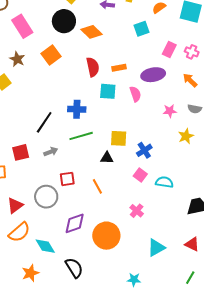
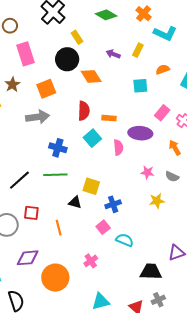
cyan square: (108, 91) -> (92, 138), turned 30
black line: (44, 122) -> (19, 180), moved
gray arrow: (51, 152) -> (38, 117), moved, size x1.6

